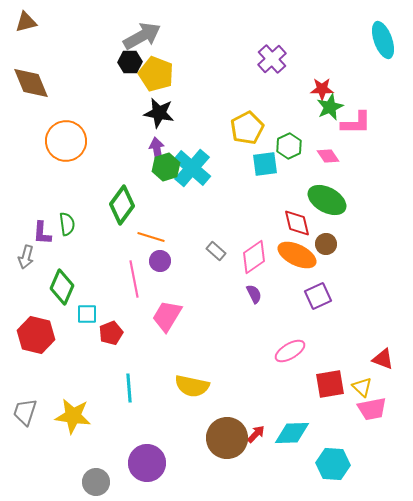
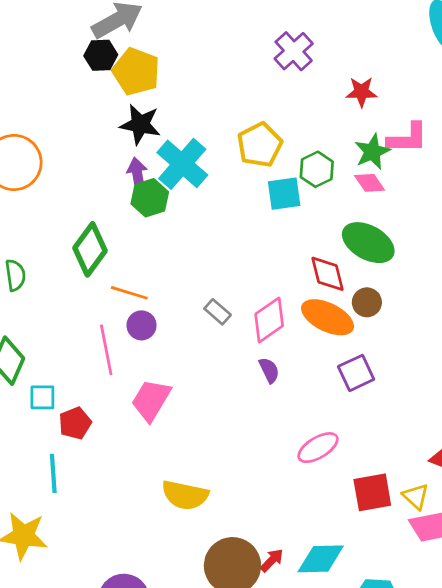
green star: (330, 107) -> (372, 152), moved
cyan cross: (192, 168) -> (182, 164), moved
cyan line: (129, 388) -> (53, 473), moved

